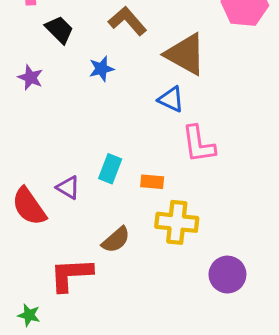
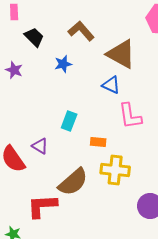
cyan rectangle: (110, 169) -> (69, 121), moved
brown semicircle: (116, 240) -> (73, 182), size x1.5

